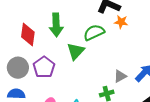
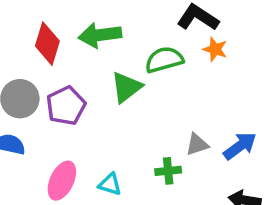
green arrow: (56, 25) -> (100, 35), turned 75

